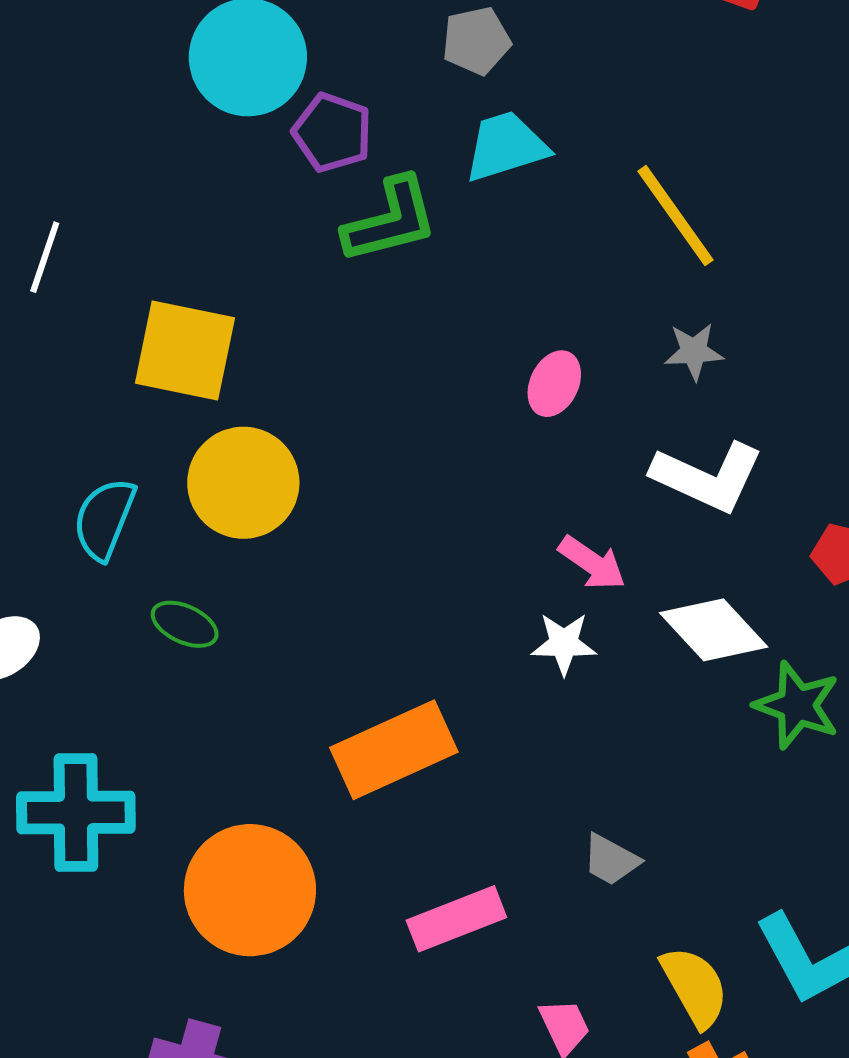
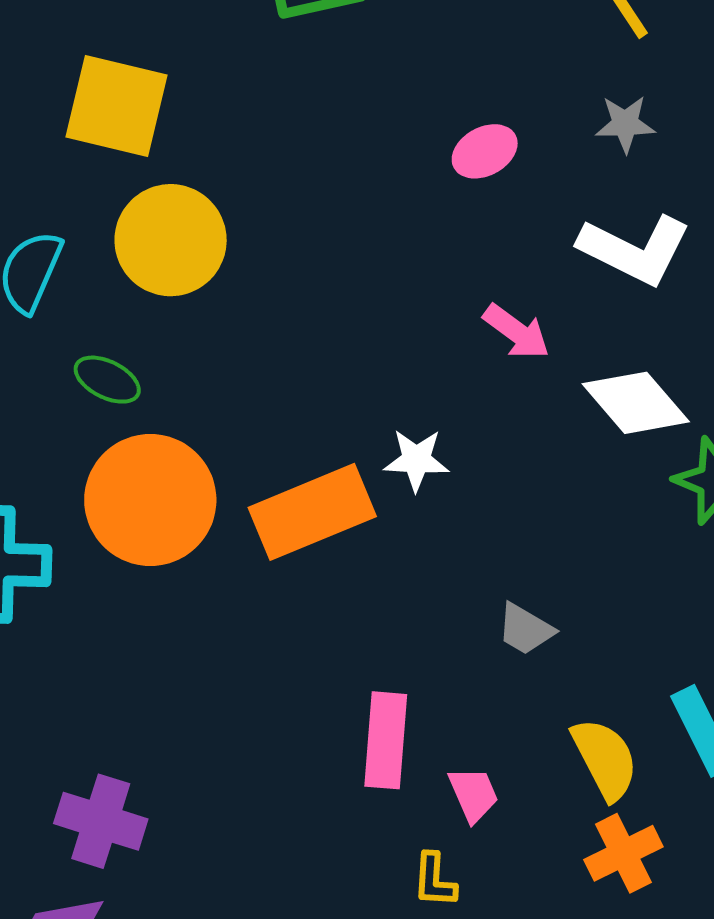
pink ellipse: (554, 384) -> (485, 151), turned 34
white star: (564, 644) -> (416, 460), moved
orange circle: (250, 890) -> (150, 500), moved
pink rectangle: (456, 919) -> (386, 740), moved, turned -66

